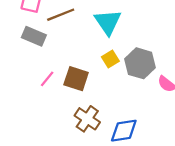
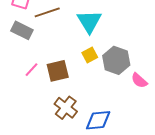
brown square: (76, 79) -> (58, 71), turned -35

